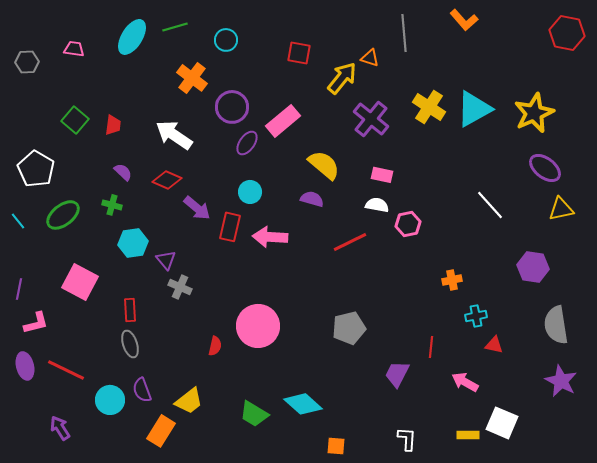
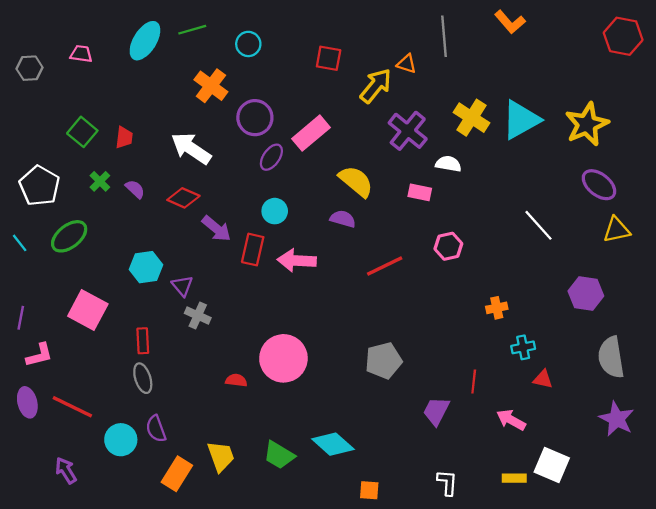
green cross: (112, 205) -> (100, 181), moved, turned 30
white semicircle: (377, 205) -> (448, 164), moved
red semicircle: (215, 346) -> (236, 380), turned -96
yellow trapezoid: (189, 401) -> (221, 456), moved, turned -72

